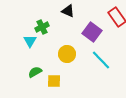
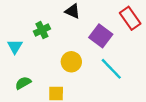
cyan triangle: (30, 41) -> (15, 46), moved
green semicircle: (35, 72) -> (23, 83), moved

